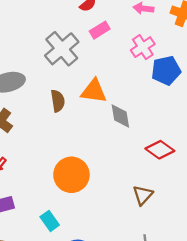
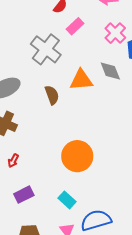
gray diamond: (120, 116) -> (110, 71), moved

